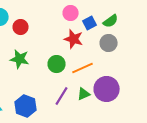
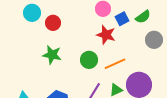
gray circle: (109, 43) -> (154, 40), moved

